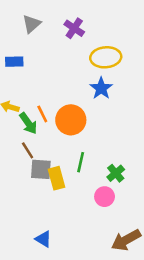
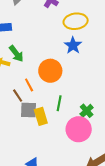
orange line: (42, 114) -> (29, 85), moved
green arrow: (28, 123) -> (16, 54), moved
pink circle: (105, 197) -> (79, 129), size x1.6

